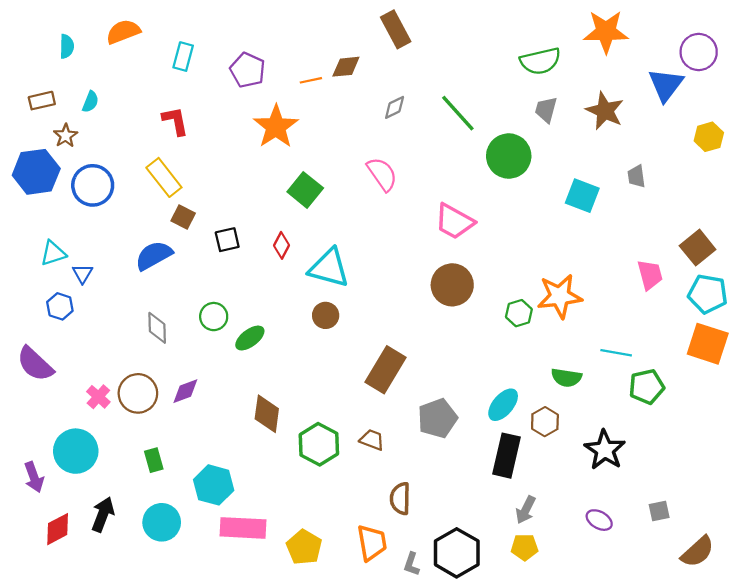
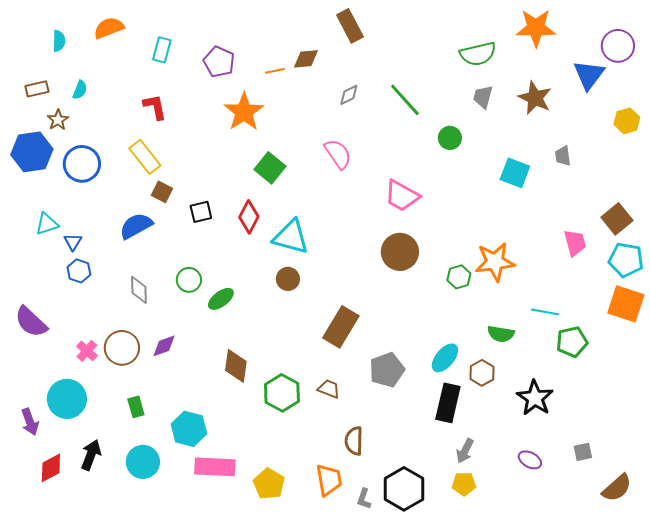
green circle: (509, 156) -> (450, 138), size x0.6
red diamond: (281, 245) -> (249, 217), size x1.4
blue hexagon: (60, 306) -> (79, 271), moved

